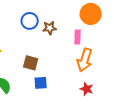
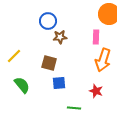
brown star: (50, 28) -> (60, 37), moved
red star: (87, 89) -> (96, 91), moved

